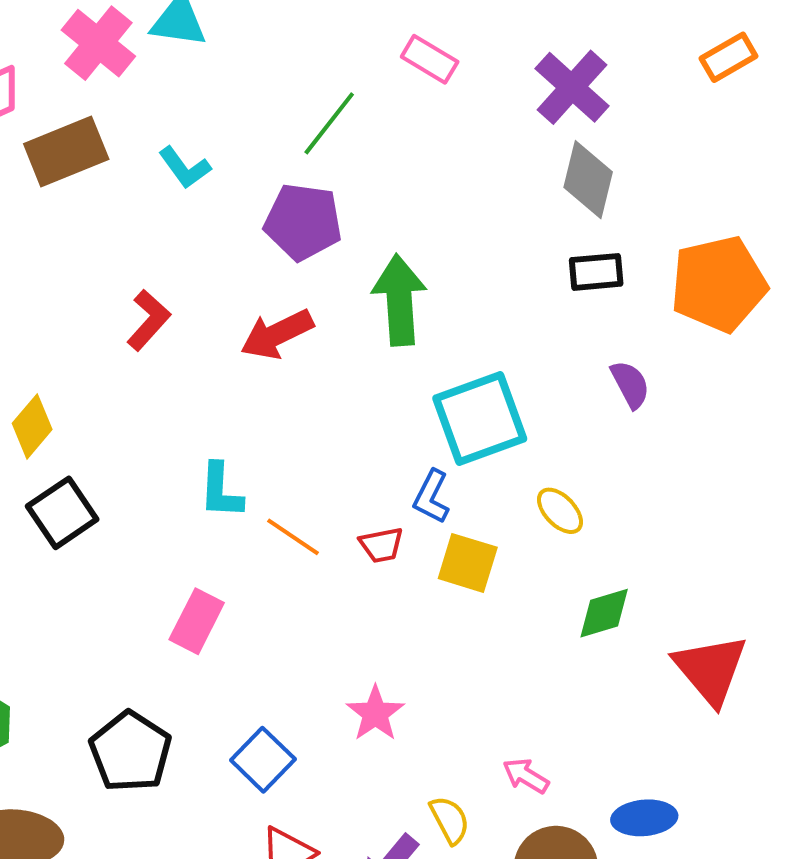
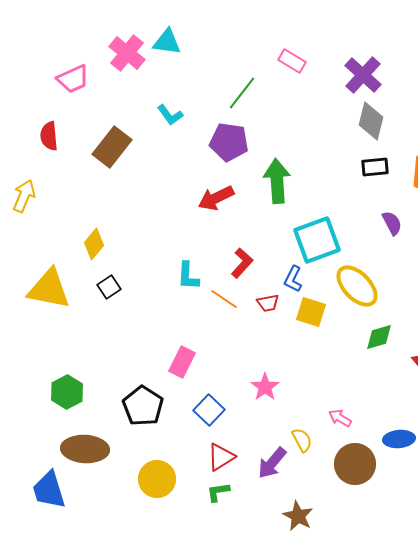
brown rectangle: (66, 152) -> (112, 147), moved, turned -30
red L-shape: (149, 320) -> (242, 263), moved
yellow ellipse: (560, 511) -> (357, 286), size x1.8
black square: (62, 513) -> (109, 287), size x0.7
pink rectangle: (197, 621) -> (182, 362), moved

